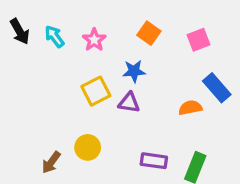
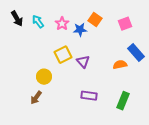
blue star: (134, 71) -> (80, 30), moved
purple triangle: (129, 103) -> (83, 62), turned 40
yellow circle: (88, 147) -> (44, 77), moved
purple rectangle: (154, 161) -> (89, 96), moved

